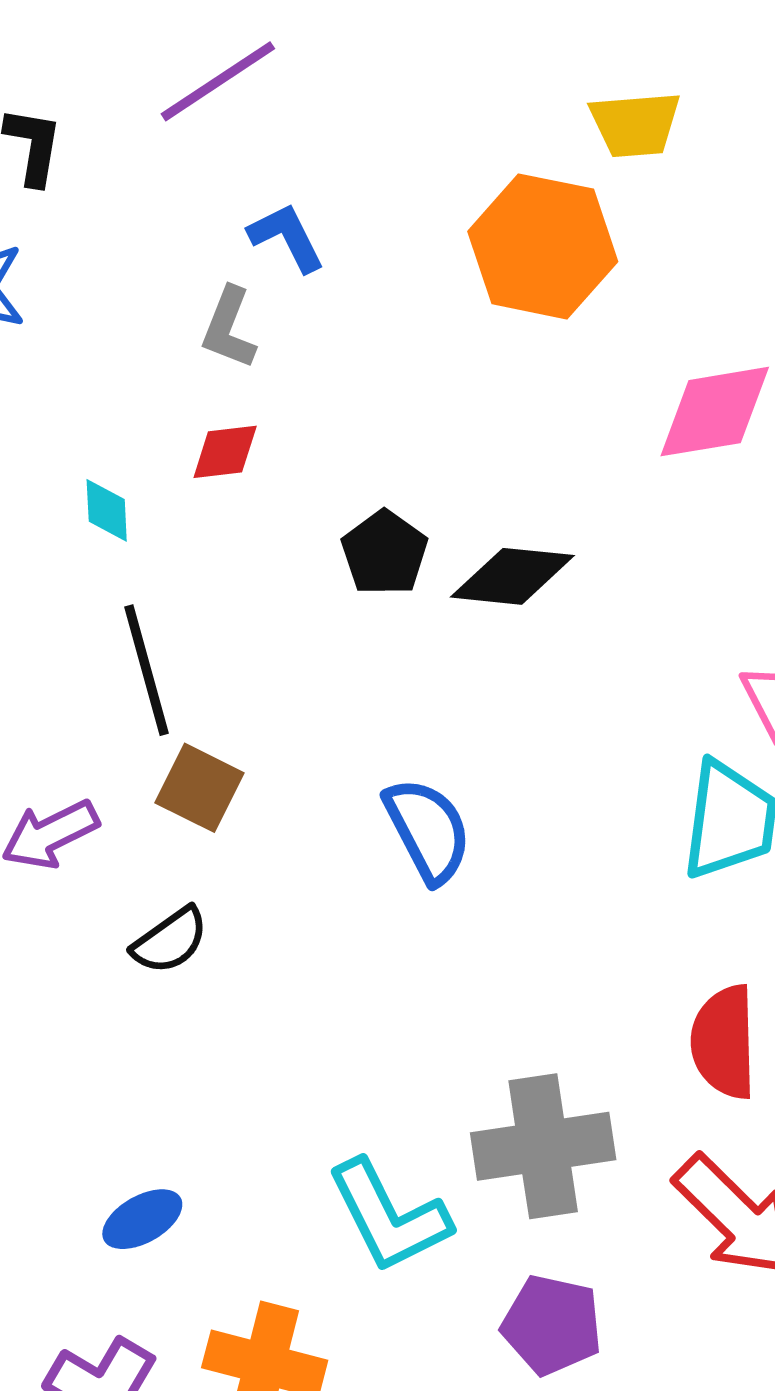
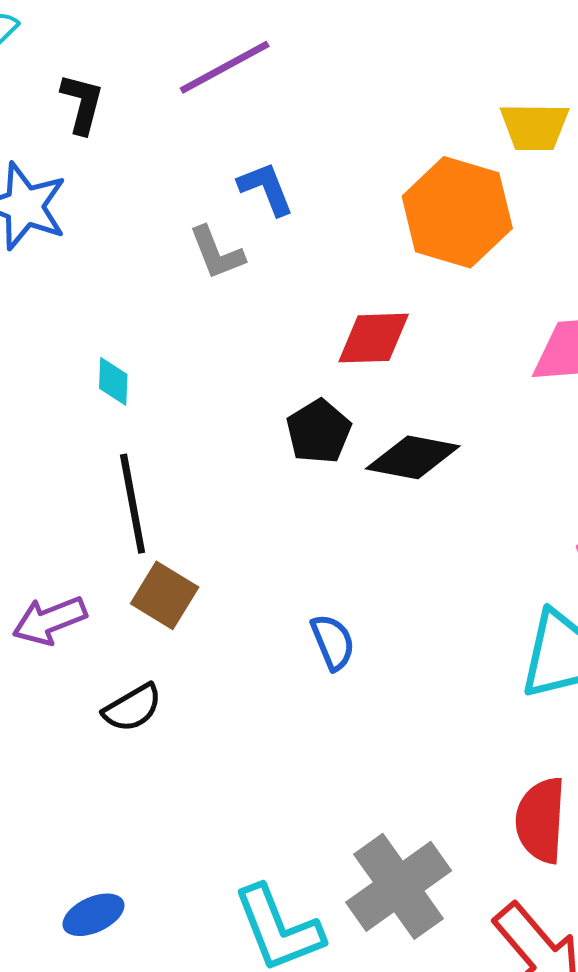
gray L-shape: (229, 328) -> (217, 253), turned -48
red diamond: (225, 452) -> (374, 338), moved, size x1.4
blue semicircle: (428, 830) -> (333, 642), size x0.7
gray cross: (543, 1146) -> (399, 886), turned -32

